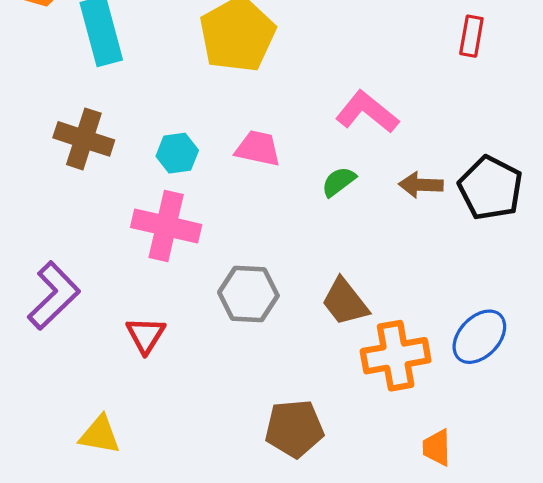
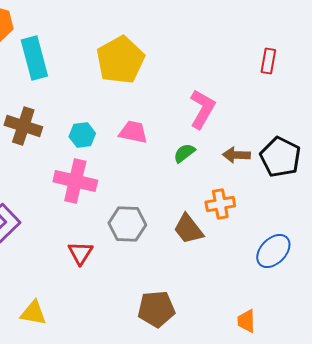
pink L-shape: (367, 112) -> (202, 109), turned 81
red triangle: (146, 335) -> (80, 253), moved
orange cross: (396, 356) -> (220, 204), moved, size x0.7

